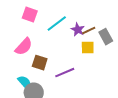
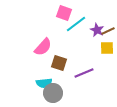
pink square: (30, 15) -> (64, 13), moved
cyan semicircle: (25, 83) -> (44, 83), turned 126

